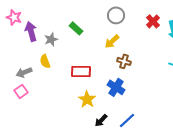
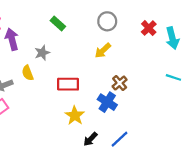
green rectangle: (76, 28) -> (58, 24), moved
gray star: (51, 39) -> (42, 53), moved
brown cross: (124, 61) -> (120, 83), moved, turned 32

